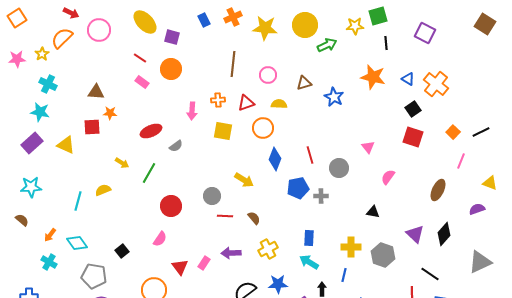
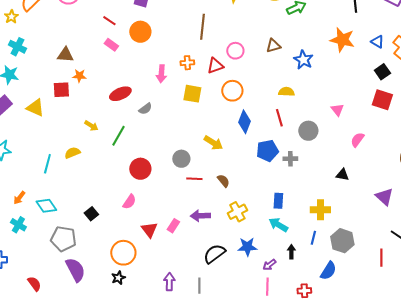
pink circle: (268, 75) -> (235, 51), moved
yellow semicircle: (279, 104) -> (286, 92), moved
gray hexagon: (383, 255) -> (342, 241), moved

